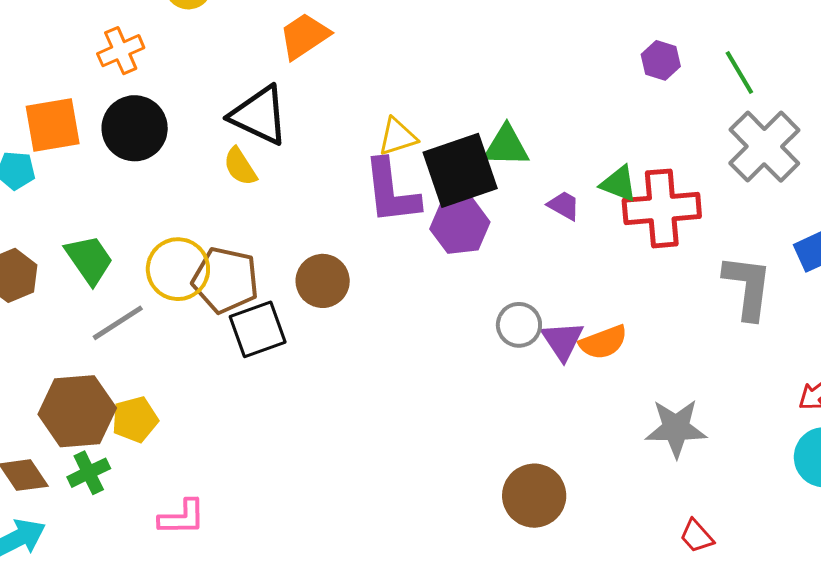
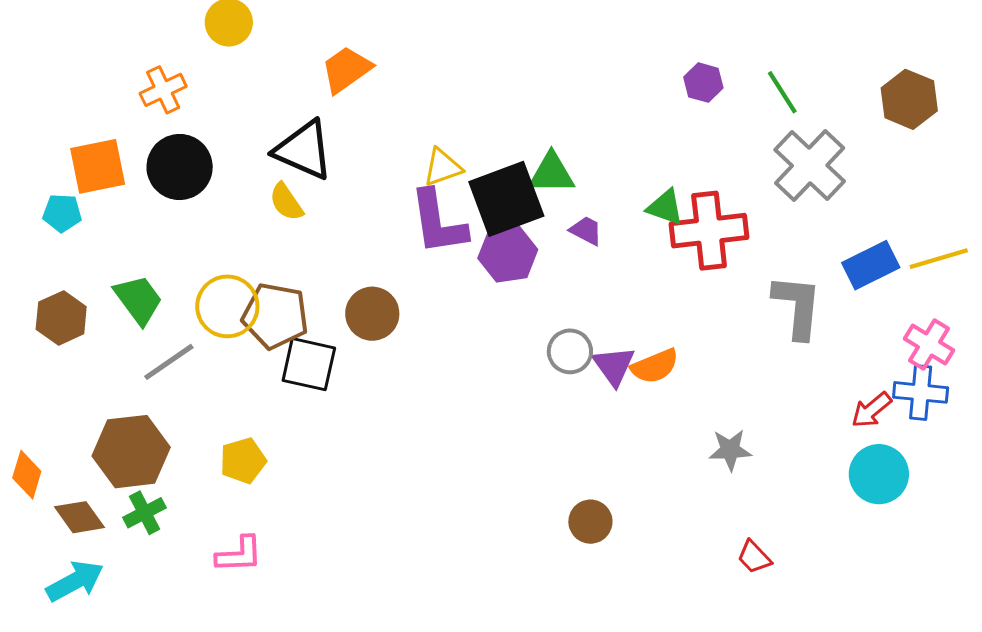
purple trapezoid: (564, 206) -> (586, 231), moved
black square: (258, 329) -> (309, 364), turned 34
yellow pentagon: (135, 420) -> (243, 461), moved
gray star: (676, 428) -> (730, 450), size x0.7
brown circle: (534, 496) -> (590, 522), size x0.7

